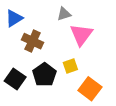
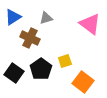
gray triangle: (64, 14) -> (46, 18), moved
pink triangle: (81, 35) -> (90, 24), moved, turned -30

